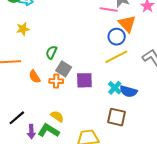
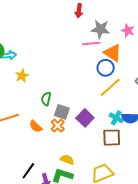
yellow star: (23, 29) -> (22, 76), moved
purple square: (84, 80) -> (85, 118), turned -30
orange cross: (56, 81) -> (58, 126), turned -32
brown square: (116, 117) -> (112, 138), moved

